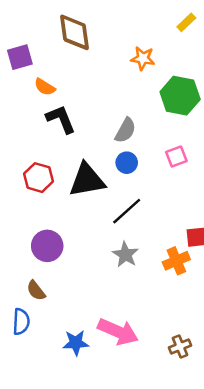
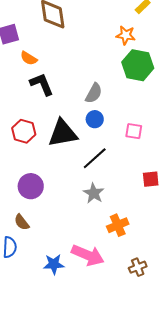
orange star: (143, 58) -> (126, 35), moved
pink square: (176, 156) -> (134, 131), moved, turned 30
orange cross: (176, 261) -> (118, 225), moved

